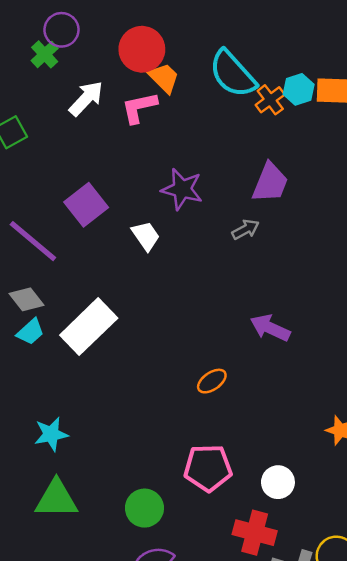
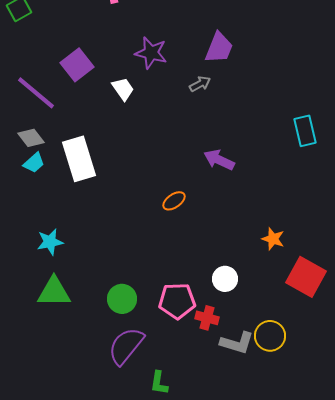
white rectangle: (89, 327) -> (79, 159), turned -63
pink pentagon: (208, 468) -> (177, 301), moved
red cross: (255, 533) -> (207, 318), size x0.7

